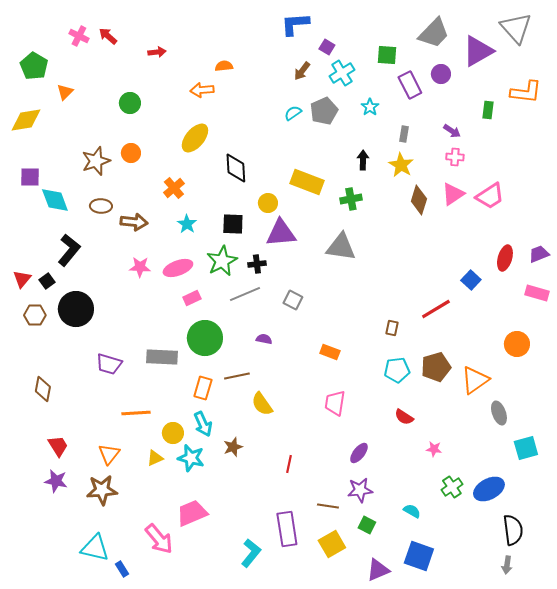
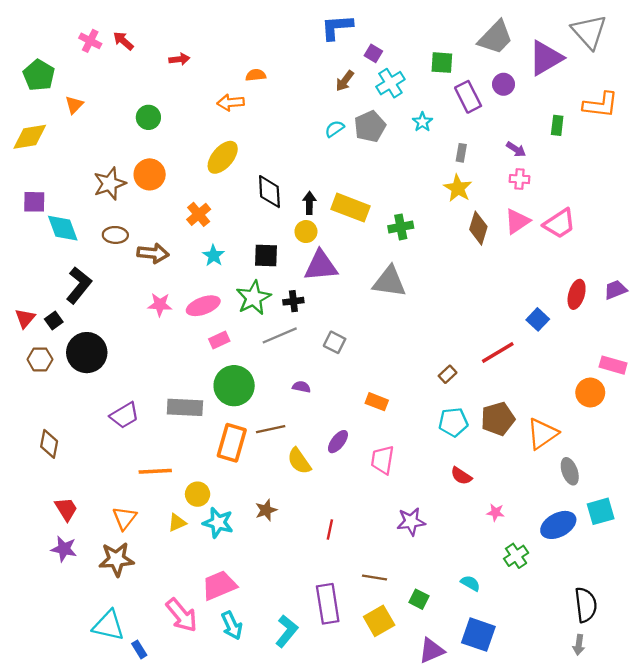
orange circle: (131, 153) -> (150, 174), size x1.4
black arrow: (363, 160) -> (309, 203), moved
pink rectangle: (537, 293) -> (613, 365), moved
brown rectangle: (392, 328) -> (448, 374), turned 35
purple trapezoid: (109, 364) -> (124, 415), turned -48
orange rectangle: (203, 388) -> (232, 443), size x1.4
cyan arrow: (203, 424) -> (232, 625), moved
purple ellipse: (359, 453) -> (338, 442), moved
blue ellipse: (489, 489) -> (558, 525), moved
purple star: (360, 490) -> (411, 522), moved

